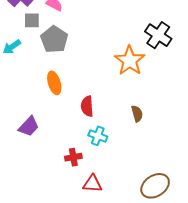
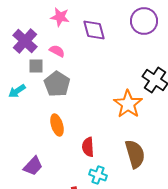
brown semicircle: (137, 114) -> (135, 154), size x1.8

